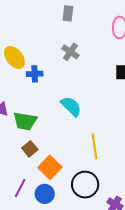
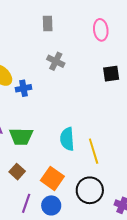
cyan semicircle: (71, 106) -> (67, 139), moved, turned -130
brown square: (30, 149) -> (17, 172), moved

